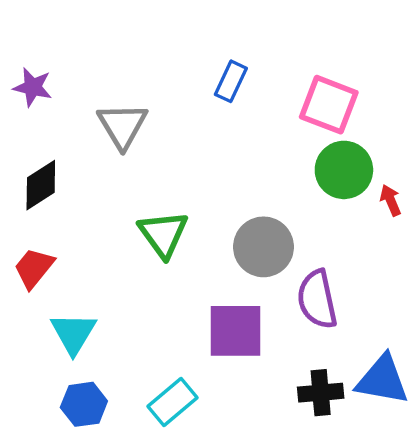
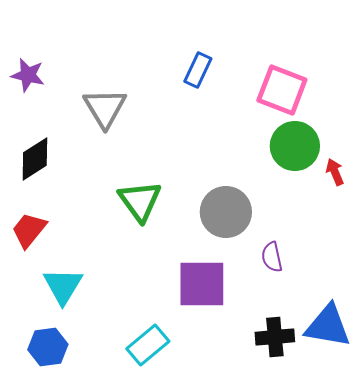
purple semicircle: (317, 299) -> (272, 257), size x0.6
blue hexagon: (84, 404) -> (48, 347), moved

